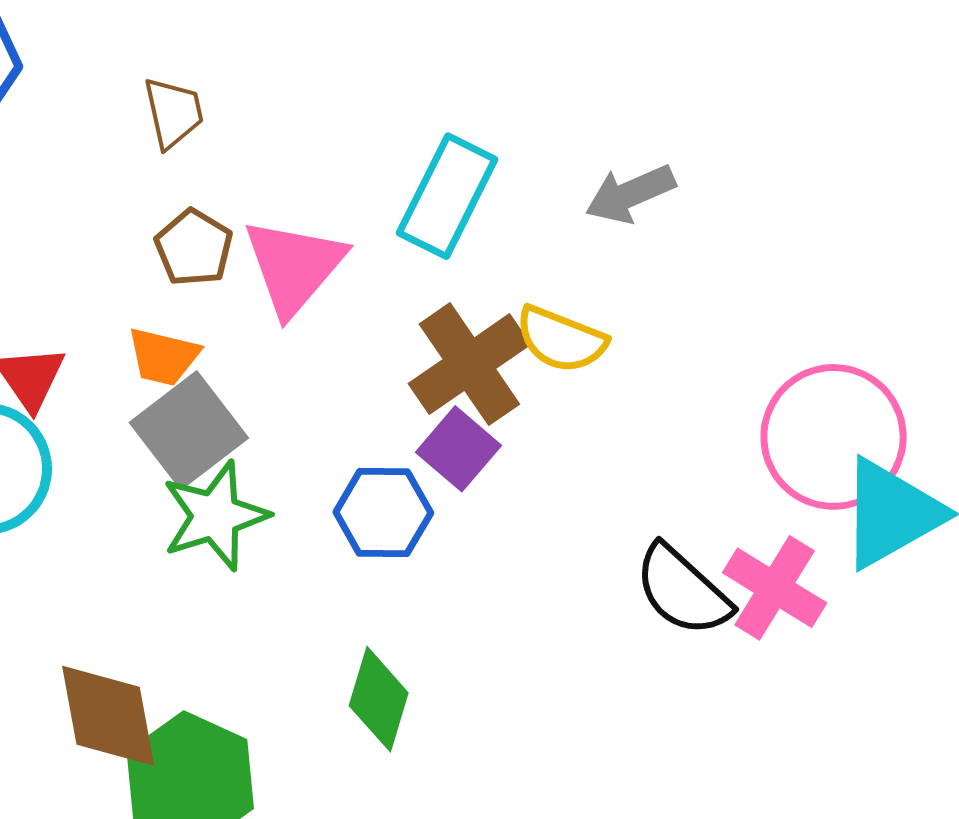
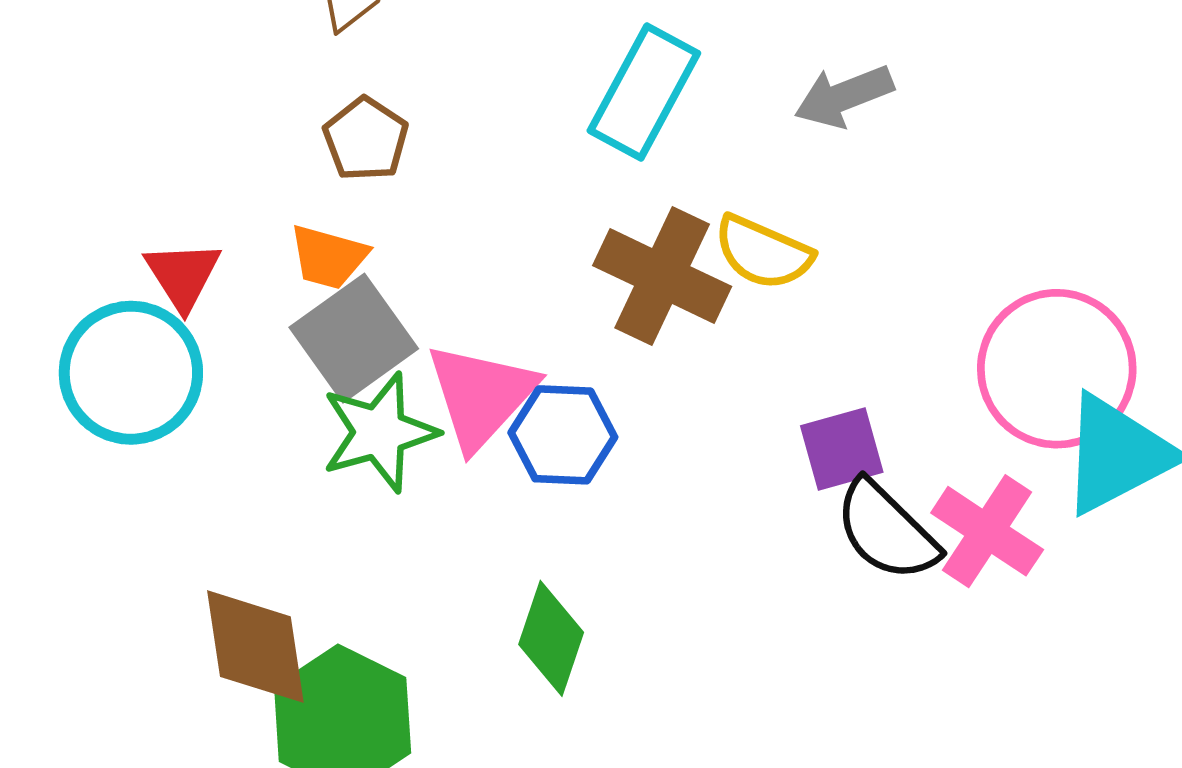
pink triangle: (294, 267) -> (481, 396), moved
brown cross: (469, 364) -> (662, 276), turned -32
purple square: (459, 449) -> (842, 449), moved, turned 32

